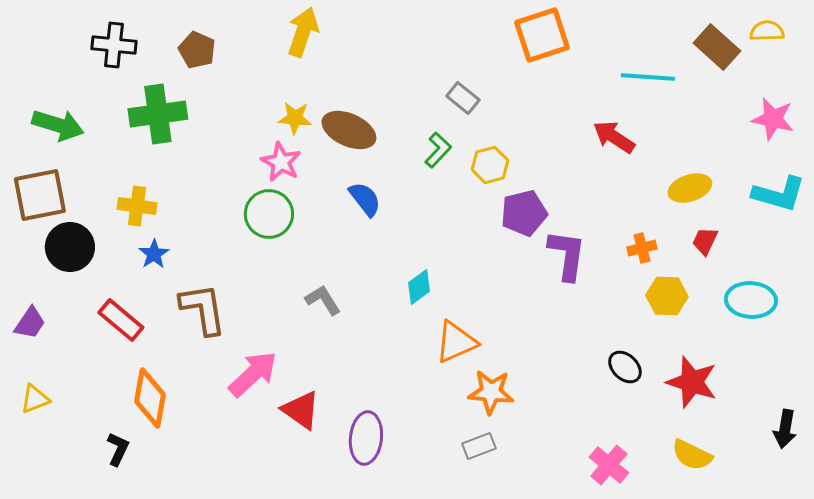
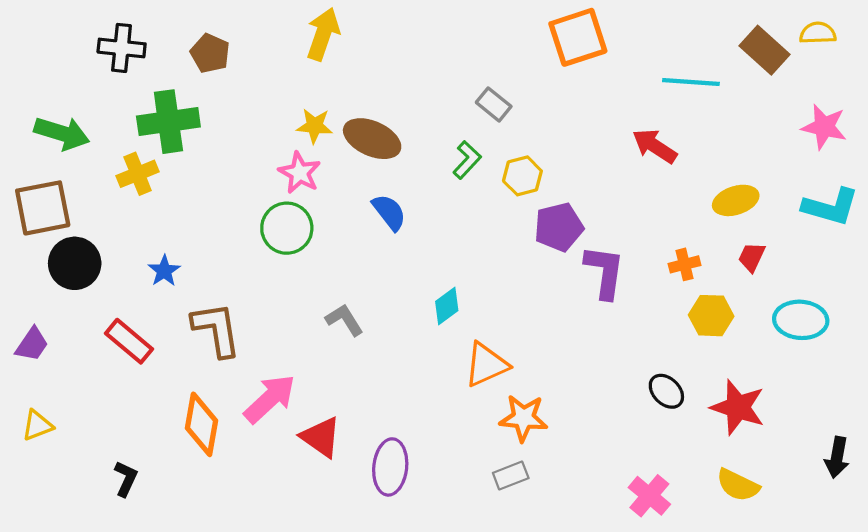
yellow cross: (137, 206) -> (138, 174), moved, turned -30
orange diamond: (150, 398) -> (202, 424), moved

